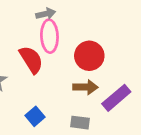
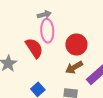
brown arrow: (85, 87) -> (74, 67), turned 150

